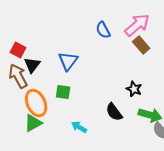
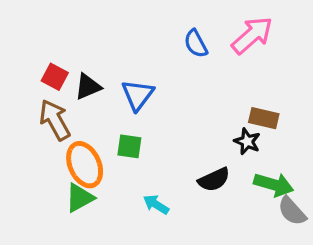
brown rectangle: (141, 45) -> (264, 118), moved, turned -36
black triangle: (32, 65) -> (88, 87), moved, turned 30
black semicircle: (114, 112) -> (214, 180), turned -78

